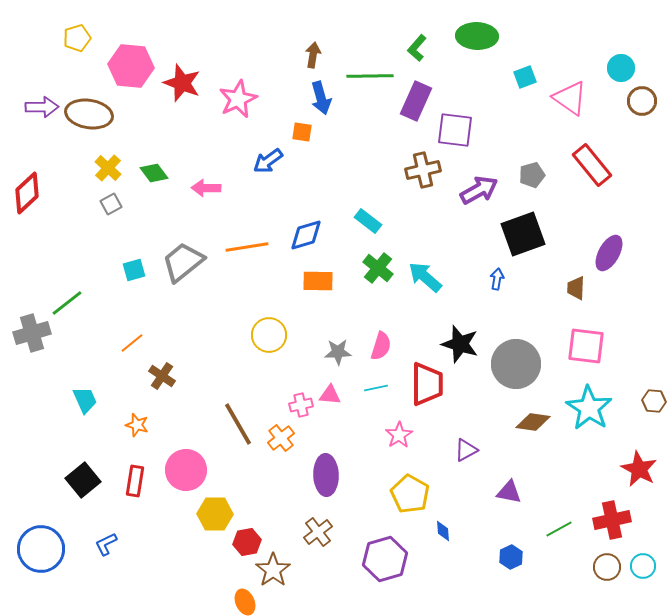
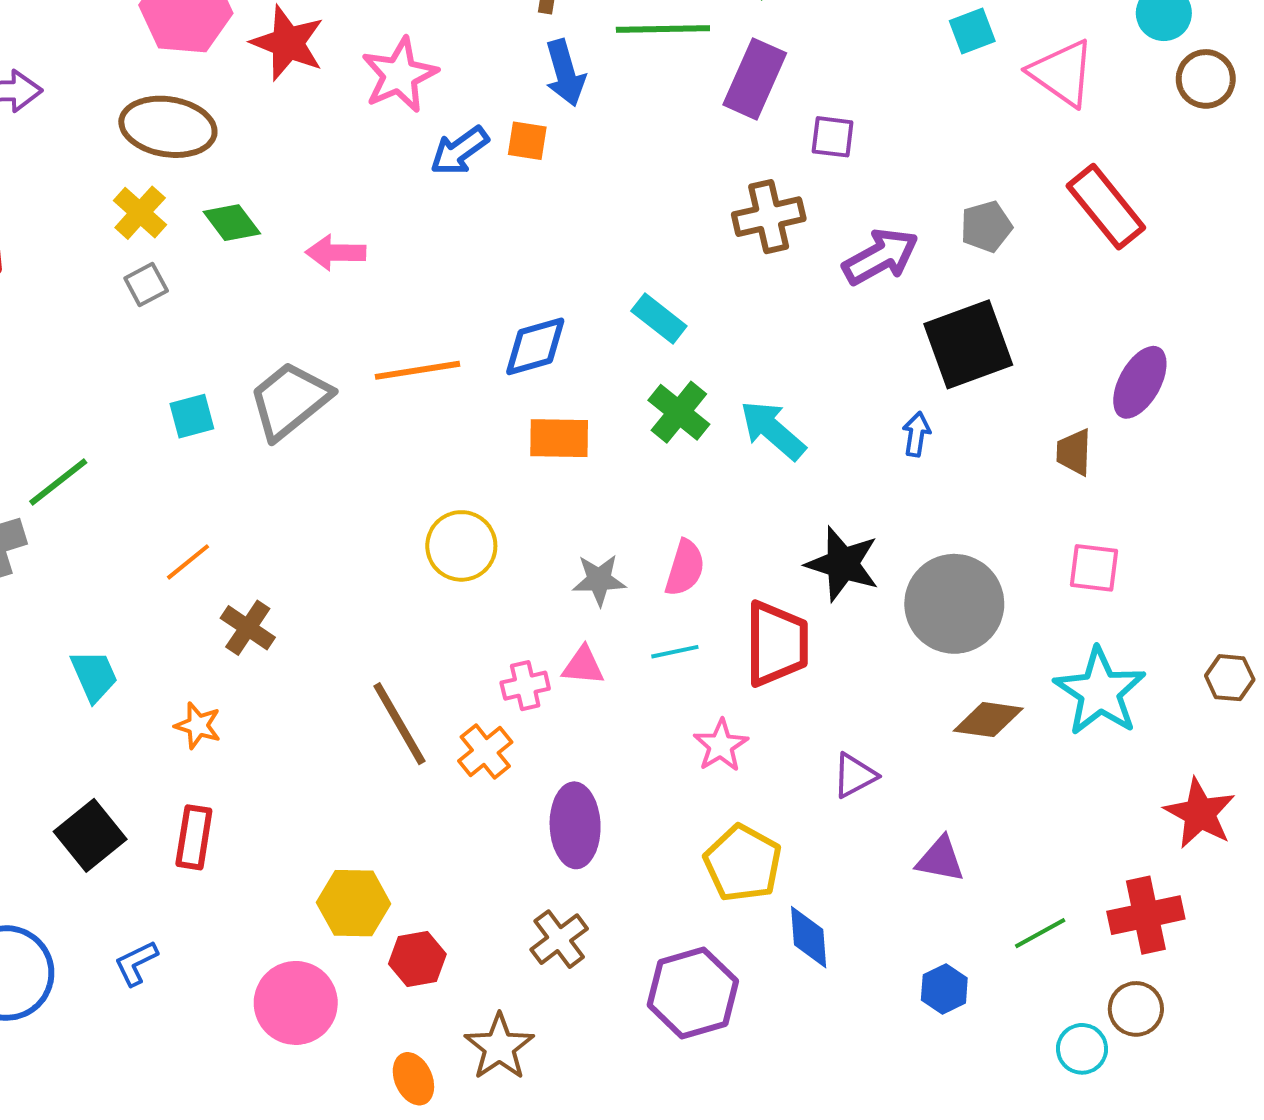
brown ellipse: (89, 114) -> (168, 127), moved
purple square: (455, 130) -> (833, 137), size x0.6
blue arrow: (268, 161) -> (459, 151), moved
pink square: (586, 346) -> (1094, 568), size x0.7
pink circle: (186, 470) -> (296, 1003), moved
blue diamond: (443, 531) -> (809, 937), size x1.5
cyan circle: (643, 566) -> (1082, 1049), moved
brown star: (273, 570) -> (499, 1047), moved

